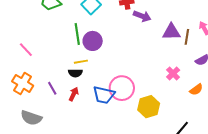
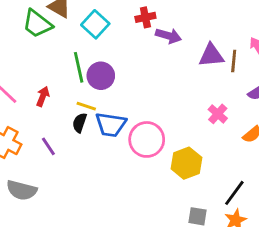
yellow line: (81, 62) -> (86, 106), turned 32
black semicircle: (75, 73) -> (80, 123), turned 112
red arrow: (74, 94) -> (43, 96), moved
blue trapezoid: (104, 95) -> (111, 125), moved

